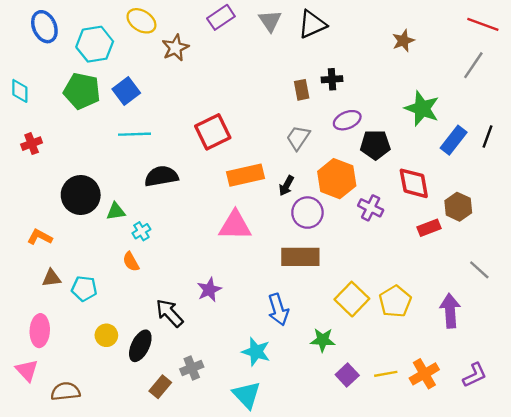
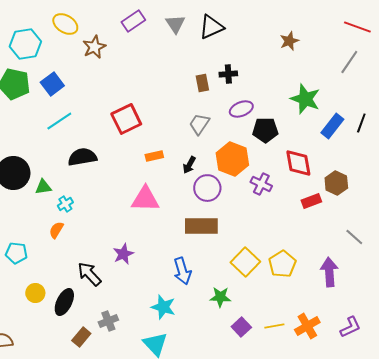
cyan line: (134, 134) -> (59, 121), turned -32
orange rectangle: (245, 175) -> (154, 156), size x0.6
orange semicircle: (131, 262) -> (56, 230), turned 60

